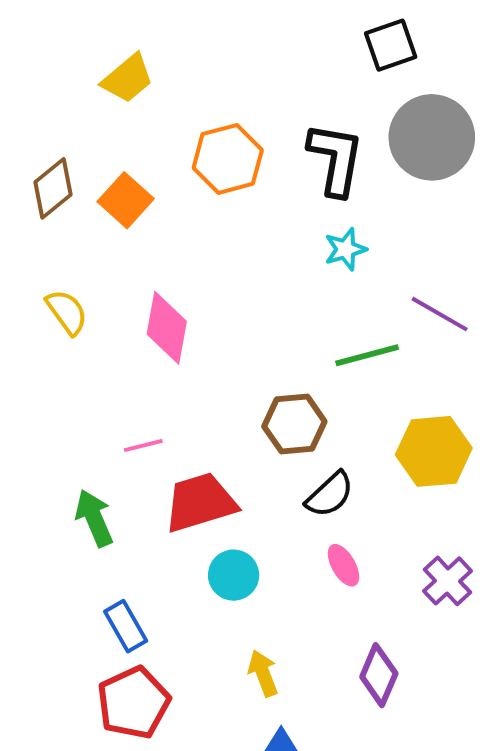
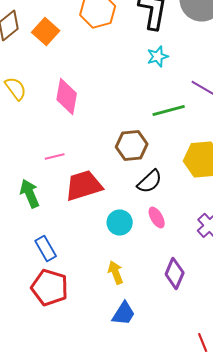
cyan circle: (234, 575) -> (120, 222), moved
red pentagon: (133, 703) -> (50, 288), turned -30

